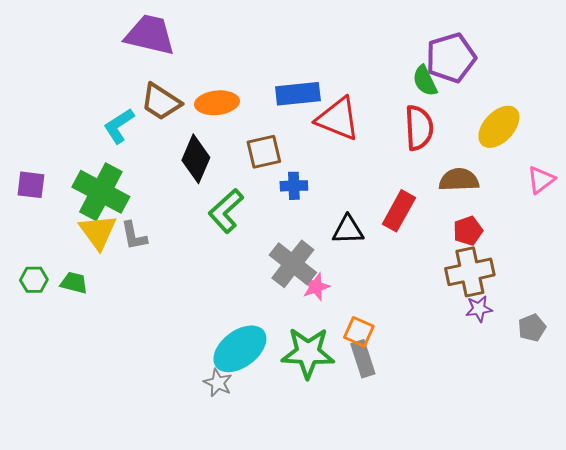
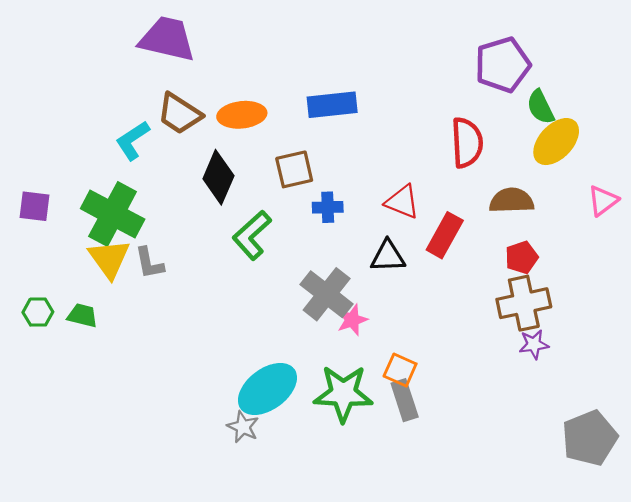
green semicircle: (425, 81) -> (541, 107), moved
red triangle: (338, 119) -> (402, 202), moved, size x0.7
gray pentagon: (532, 328) -> (590, 438), moved, size x1.8

